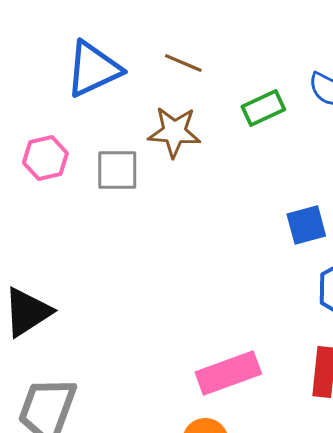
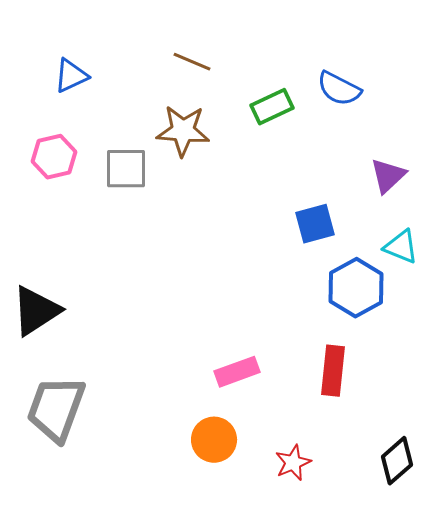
blue triangle: (93, 69) -> (71, 76), moved, size x0.6
pink rectangle: (228, 373) -> (237, 372), size x0.7

